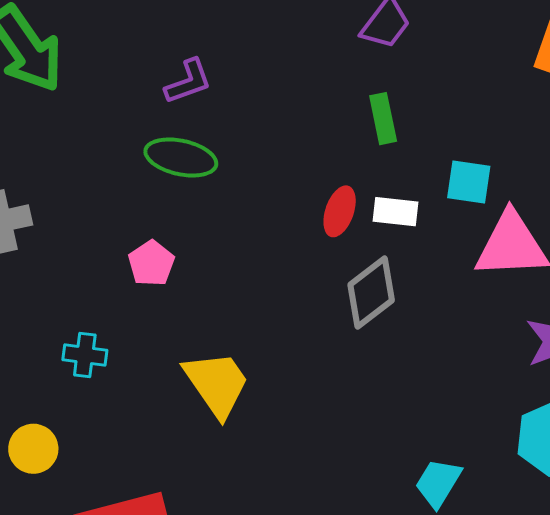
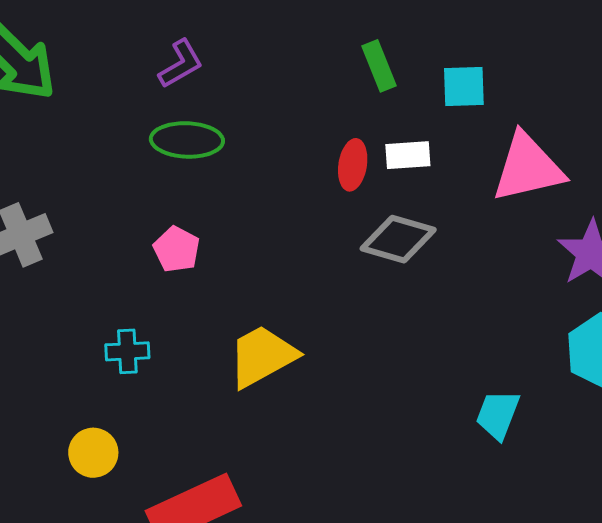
cyan square: (469, 182) -> (464, 87), moved
gray diamond: (371, 293) -> (398, 239), turned 64
yellow trapezoid: (217, 384) -> (262, 356), turned -74

